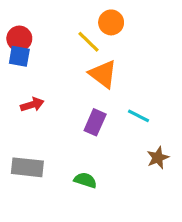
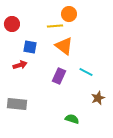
yellow line: (89, 42) -> (55, 26), turned -49
blue square: (19, 56) -> (30, 47), moved
green semicircle: (85, 180) -> (72, 119), moved

